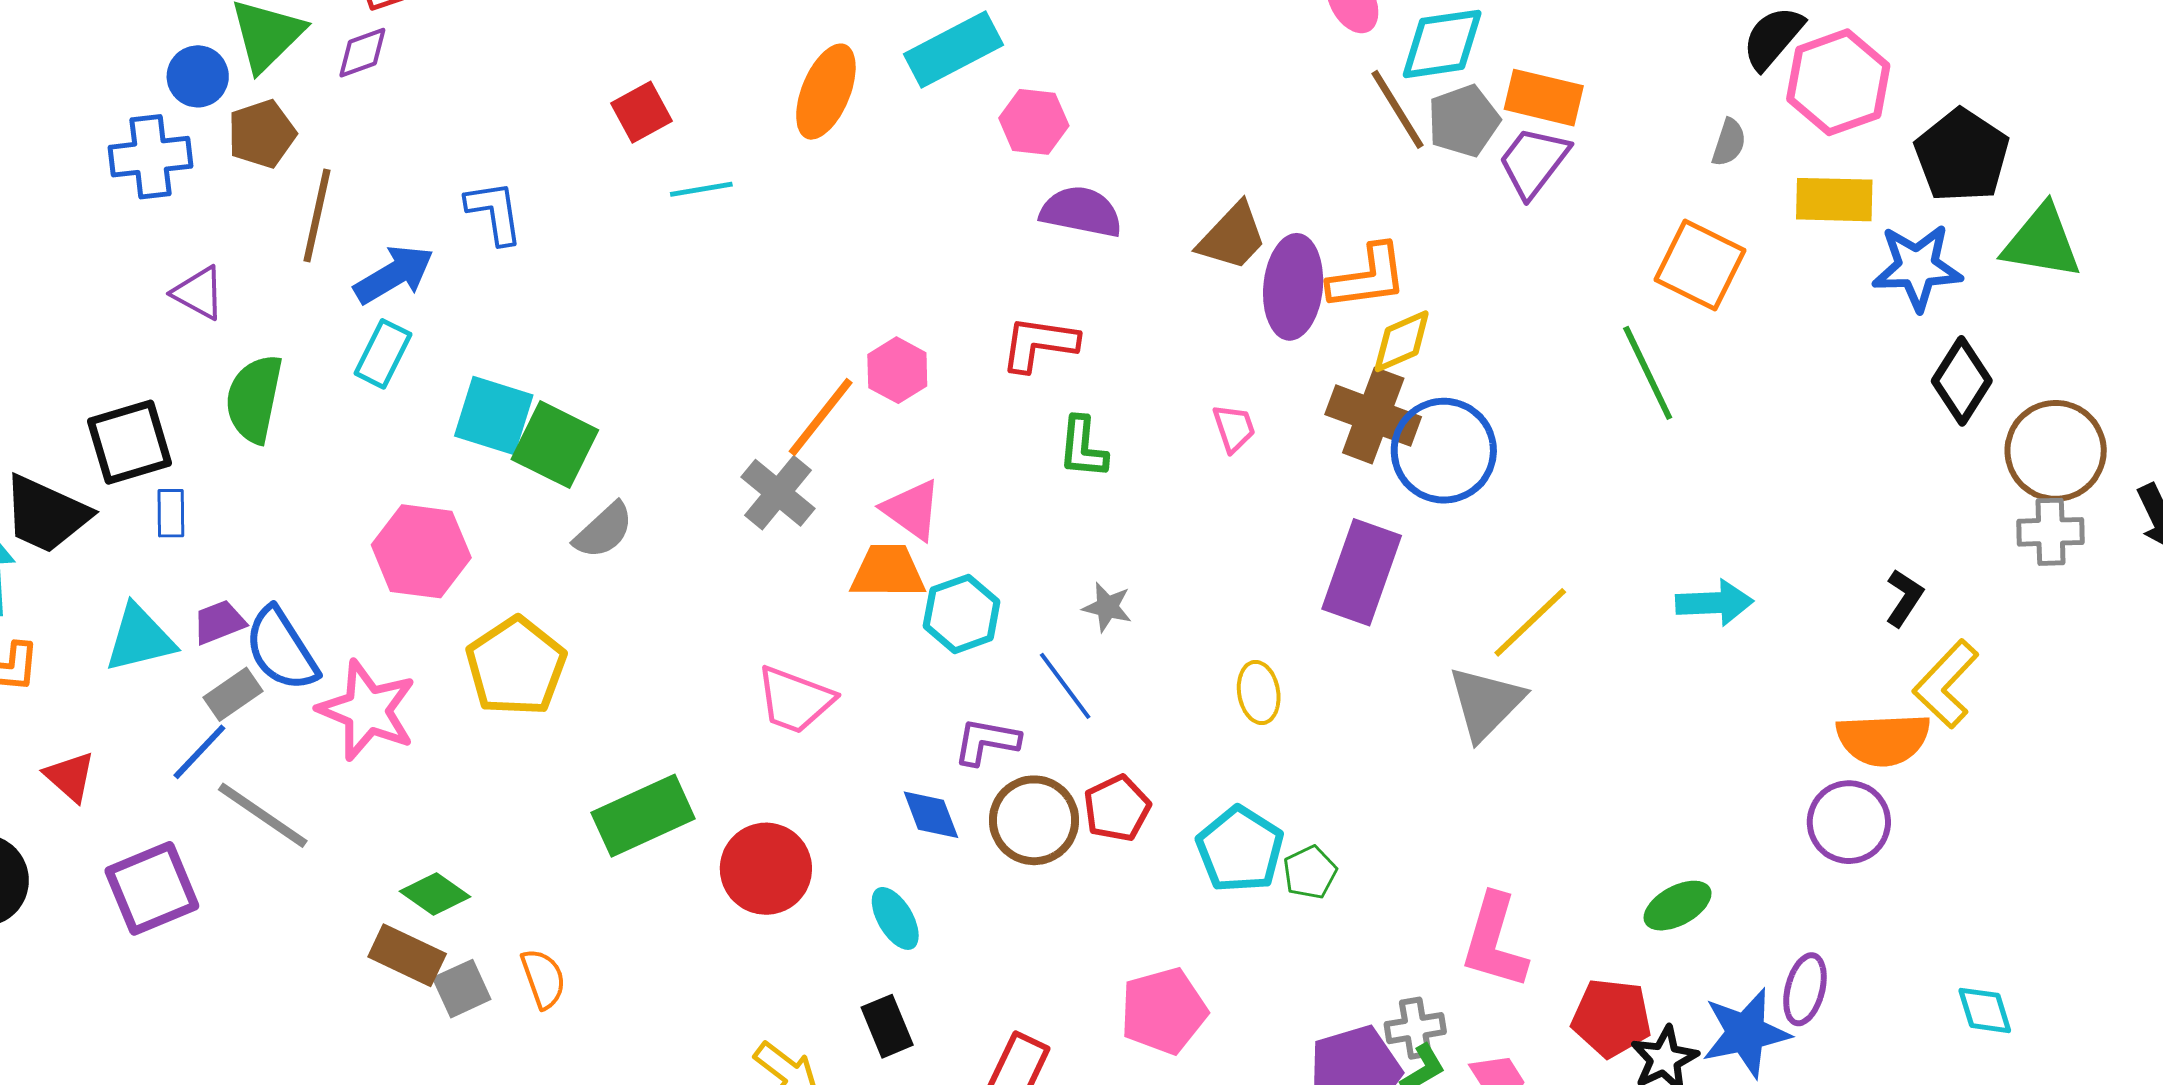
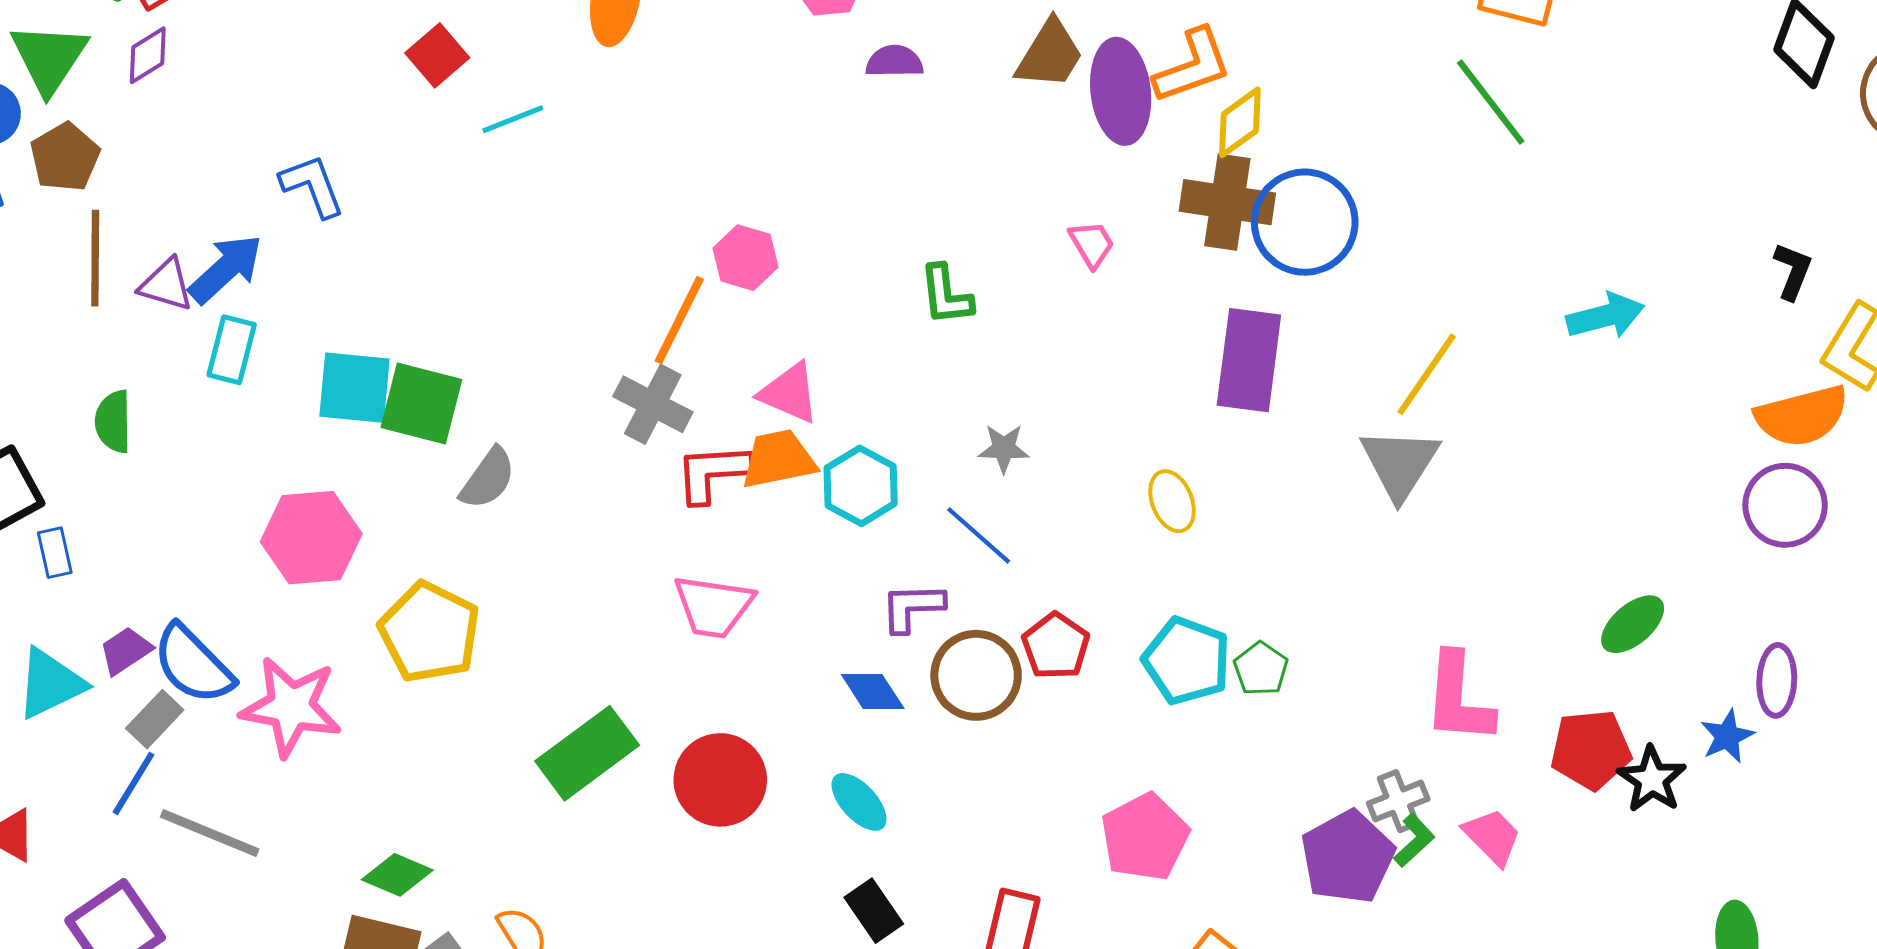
purple semicircle: (1081, 212) -> (894, 62), size x0.7
brown line: (317, 216) -> (95, 258), moved
purple triangle: (199, 293) -> (166, 285), moved
red L-shape: (1039, 344) -> (713, 473), moved
green semicircle: (254, 399) -> (113, 421), size x0.7
blue star: (1746, 1033) -> (1727, 736), size x0.6

